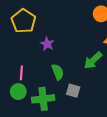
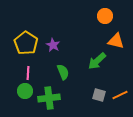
yellow pentagon: (23, 21) -> (26, 43), moved
gray square: (73, 91) -> (99, 95), moved

